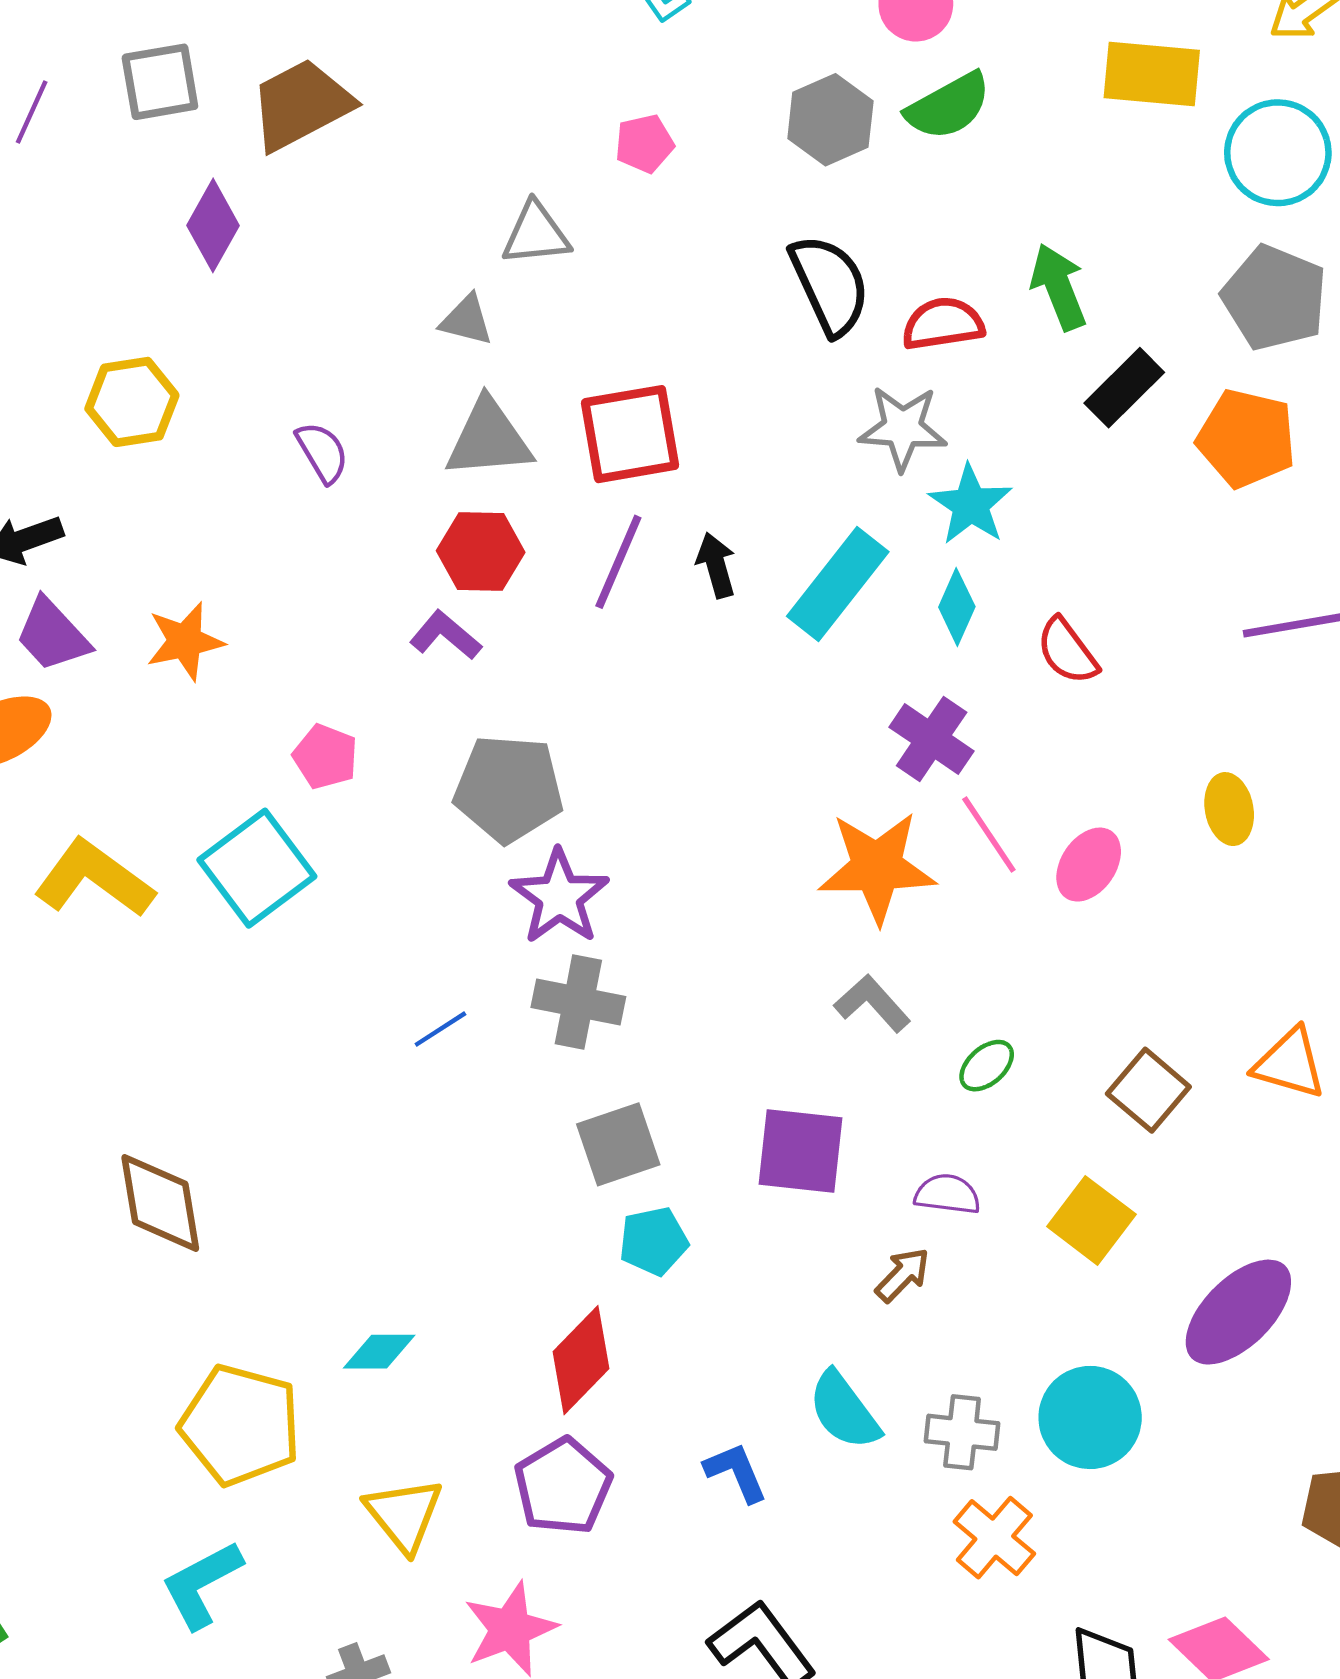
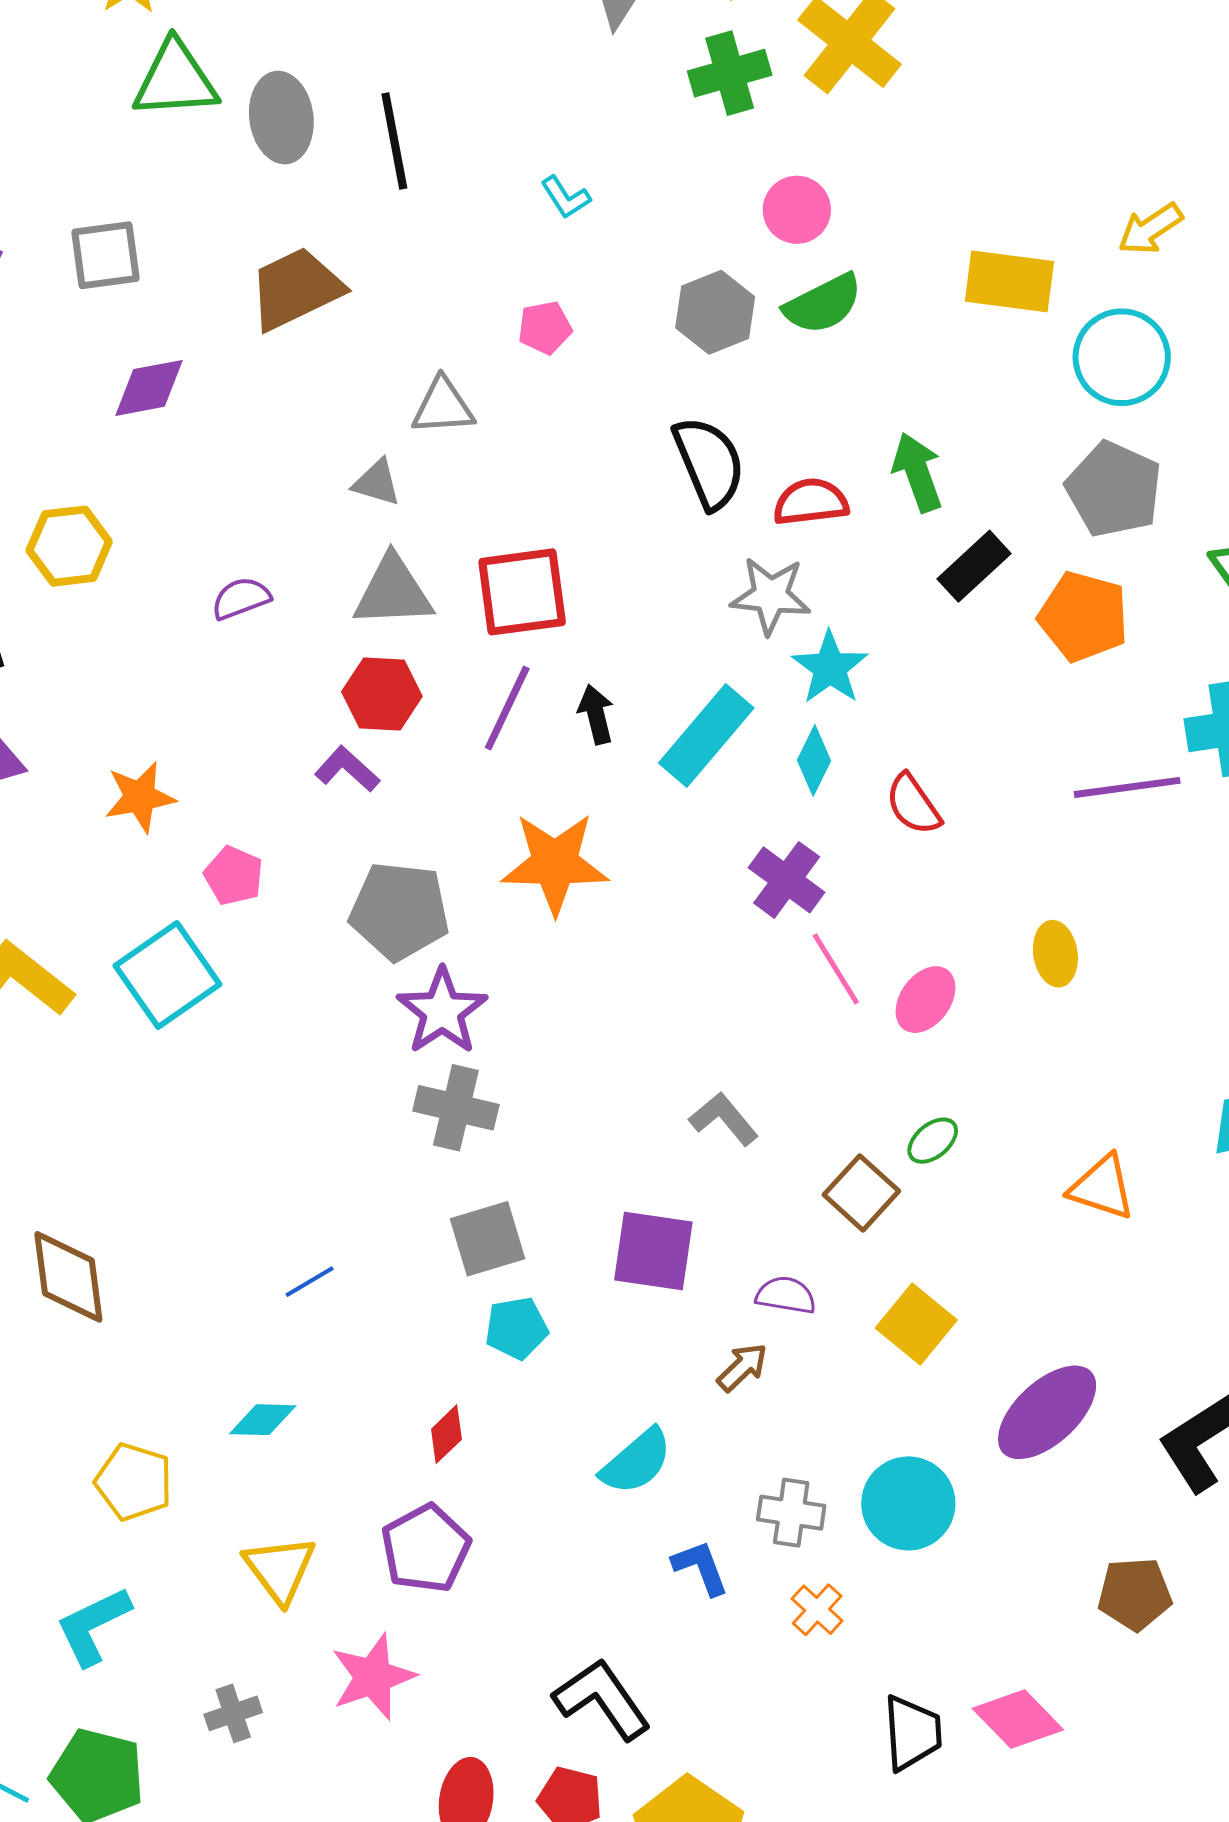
brown trapezoid: (301, 105) -> (296, 289), moved
purple diamond: (213, 225) -> (149, 388), turned 48
purple semicircle: (322, 452) -> (241, 598), turned -82
orange star: (185, 641) -> (140, 797), moved
orange star: (877, 867) -> (555, 863), moved
blue line: (440, 1029) -> (310, 1282), moved
green ellipse: (987, 1066) -> (933, 1141), moved
brown square: (1148, 1090) -> (861, 1193), moved
red diamond: (581, 1360) -> (446, 1434), size x0.6
cyan semicircle: (844, 1411) -> (636, 1462), moved, turned -96
yellow pentagon: (240, 1425) -> (134, 1482), size x0.7
blue L-shape: (736, 1472) -> (701, 1568), moved
orange cross: (994, 1538) -> (817, 1610), size x0.7

